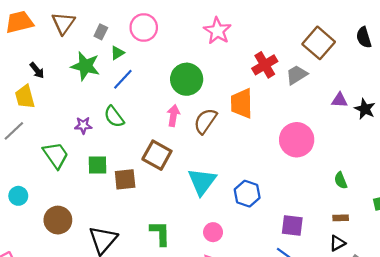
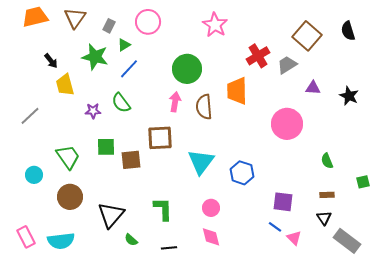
yellow trapezoid: (25, 97) -> (65, 85), moved
purple triangle: (340, 100) -> (313, 88), moved
brown semicircle: (205, 121) -> (204, 107), turned -40
green trapezoid: (56, 155) -> (68, 157), moved
brown square: (157, 155) -> (160, 138), turned -32
black triangle: (337, 243) -> (324, 218), turned -35

